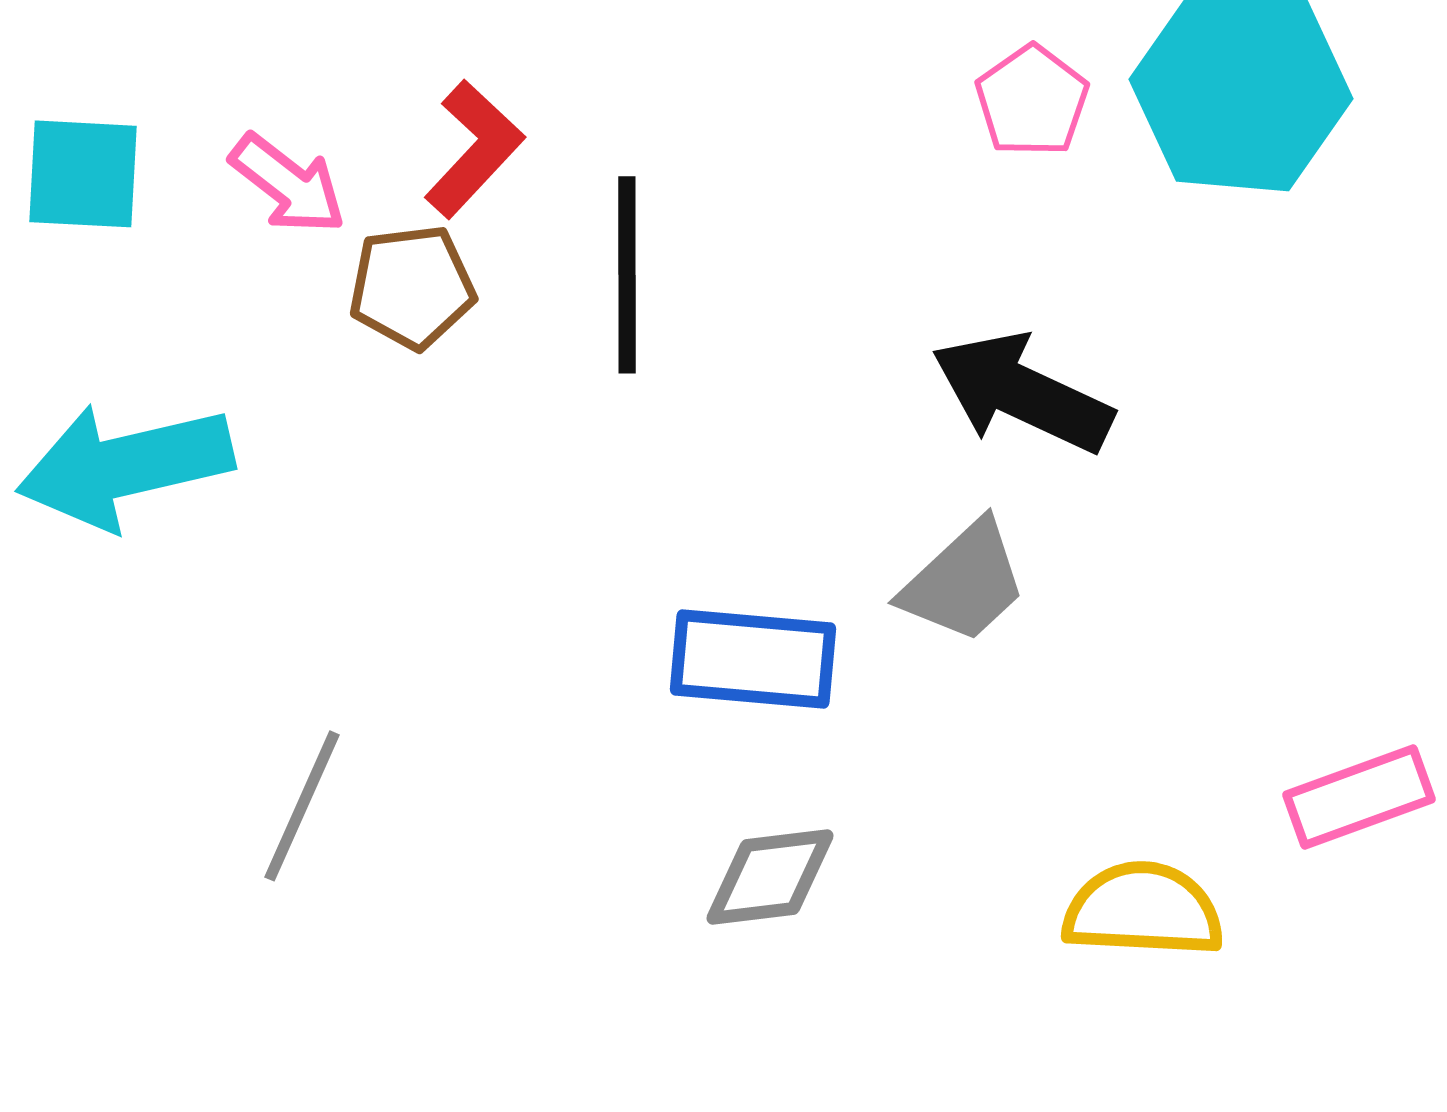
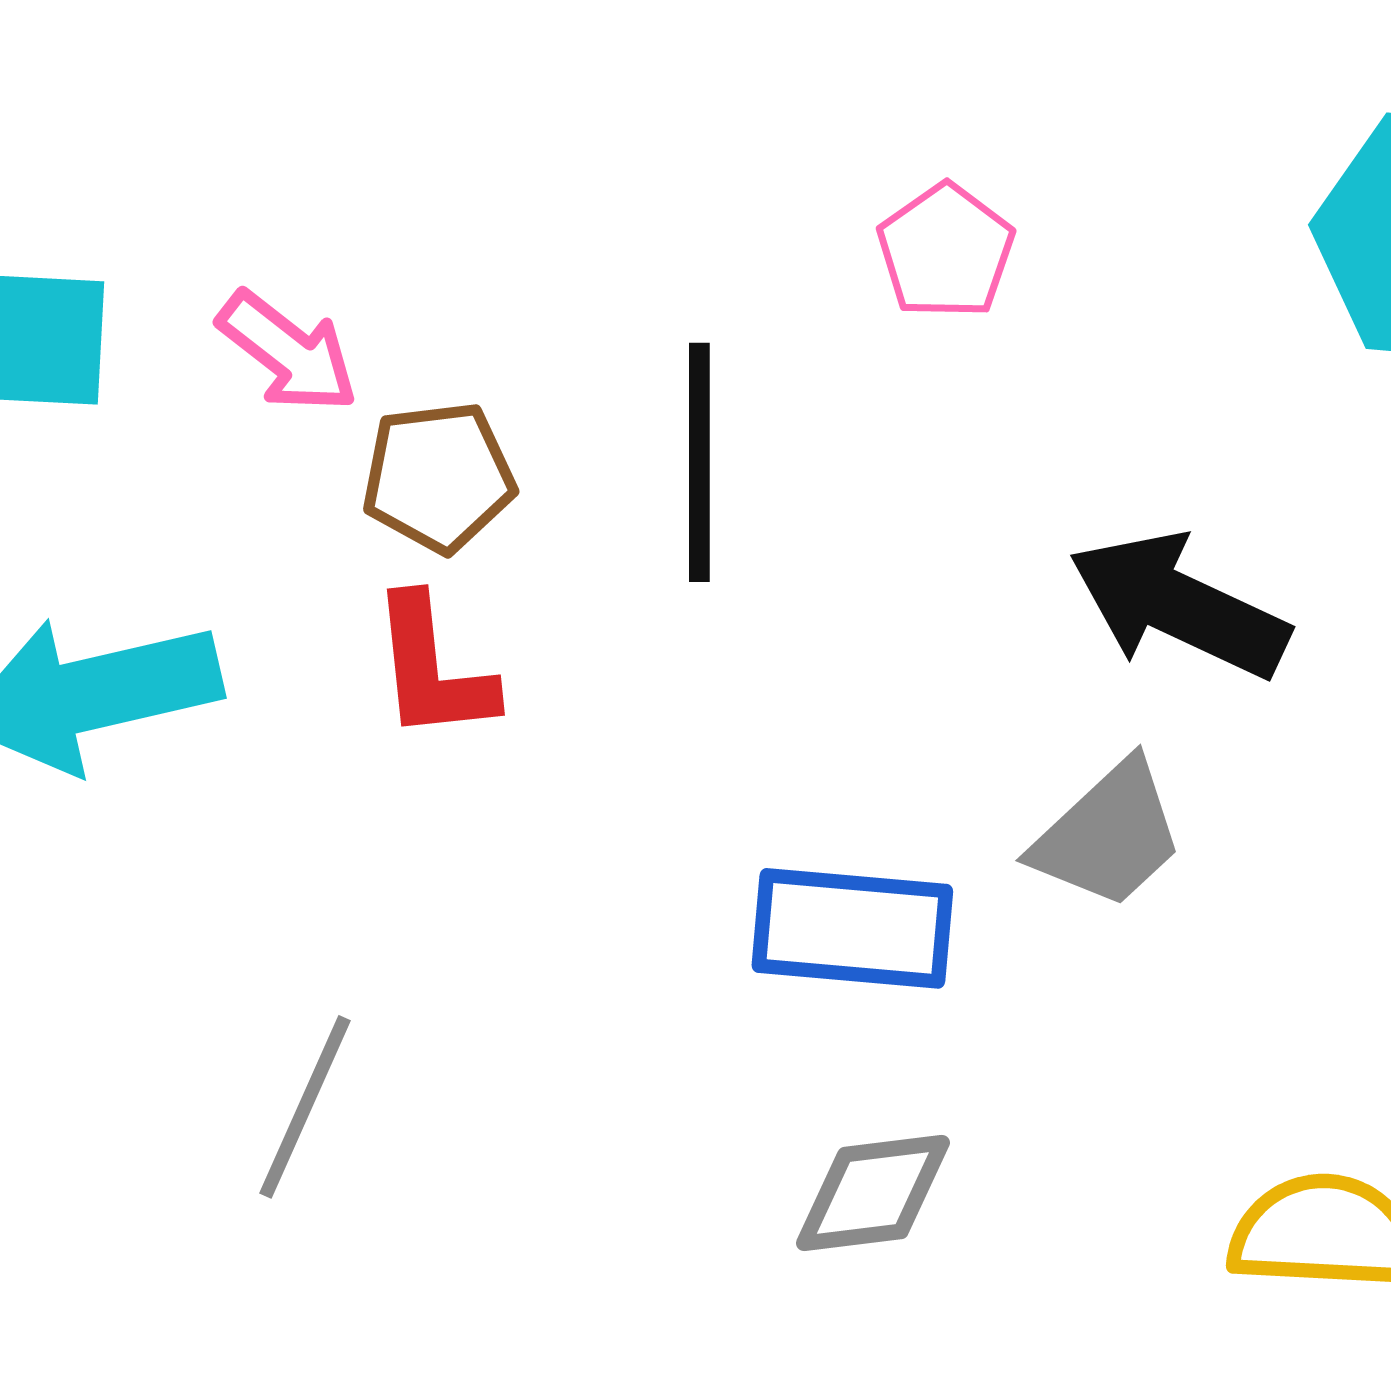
pink pentagon: (1032, 101) -> (946, 251), moved
red L-shape: (474, 149) -> (432, 669), moved, turned 131

